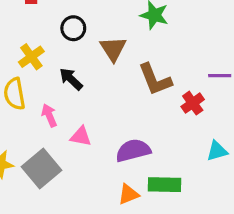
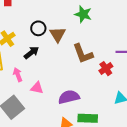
black circle: (73, 28) -> (38, 28), moved
black arrow: (71, 79) -> (31, 53), turned 98

